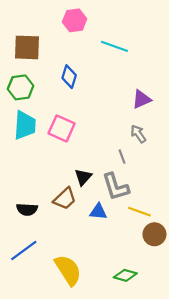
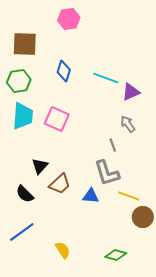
cyan line: (114, 46) -> (106, 78), moved
black triangle: (83, 177) -> (40, 166), moved
black semicircle: (27, 209) -> (25, 194), turned 42
yellow semicircle: (68, 270) -> (63, 250), size x0.6

